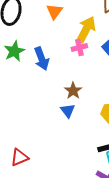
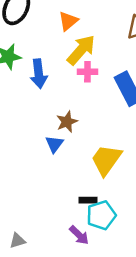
yellow arrow: (86, 29) -> (81, 50), moved

